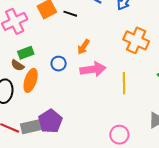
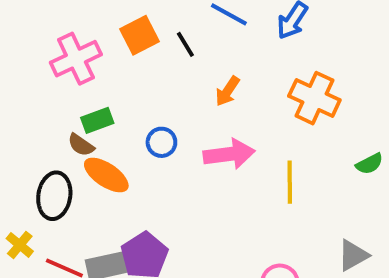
black line: (70, 14) -> (185, 44), turned 40
orange arrow: (83, 47) -> (227, 91), moved
orange ellipse: (31, 80) -> (106, 175), turned -75

